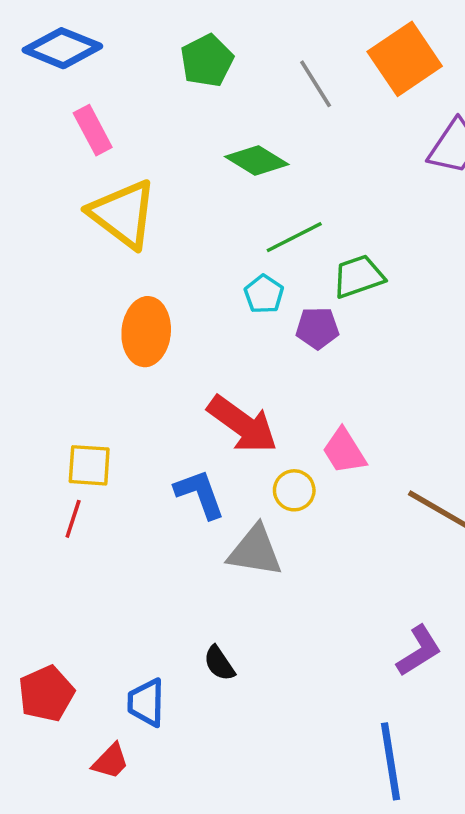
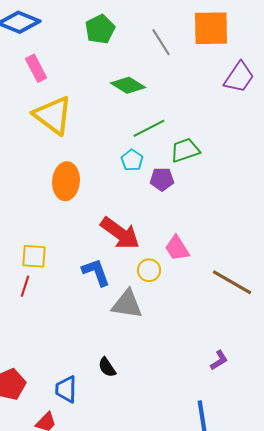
orange square: (405, 59) -> (211, 28), turned 33
purple L-shape: (419, 651) -> (219, 360), size x0.7

